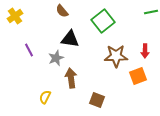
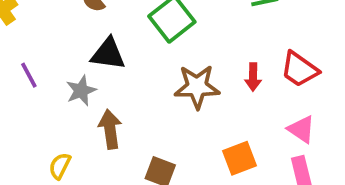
orange square: (138, 76) -> (240, 158), moved

